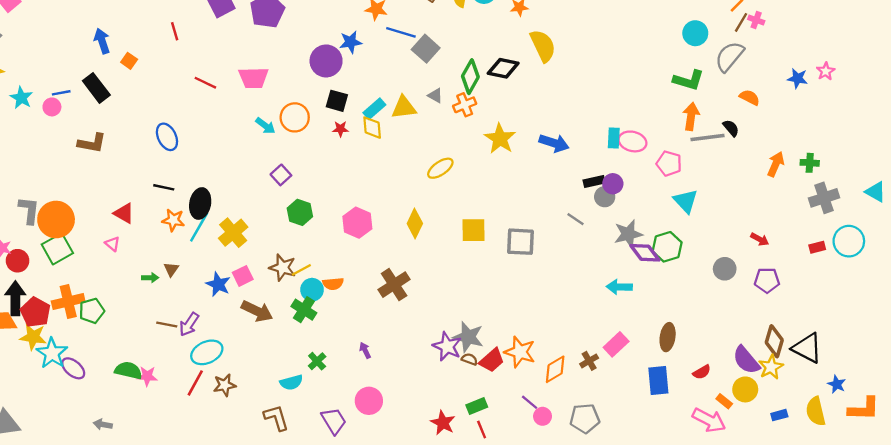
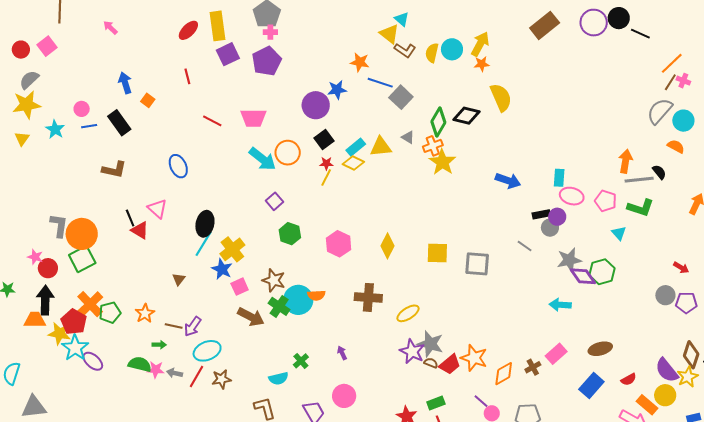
cyan circle: (695, 33) -> (683, 121), moved
green L-shape: (688, 80) -> (640, 208), moved
black square: (337, 101) -> (324, 139), turned 36
pink circle: (52, 107) -> (82, 109), moved
cyan arrow: (265, 126) -> (262, 159), size x1.6
yellow diamond: (372, 128) -> (353, 163), turned -60
yellow star: (500, 139) -> (442, 162), moved
pink ellipse: (633, 141) -> (572, 196), moved
yellow ellipse: (440, 168) -> (408, 313), moved
black line: (164, 187) -> (130, 218), moved, turned 54
cyan triangle: (686, 201) -> (619, 233), size x0.7
orange star: (173, 220) -> (145, 313), moved, turned 30
pink triangle: (112, 244) -> (157, 209), moved, size x1.5
gray circle: (725, 269) -> (665, 295), moved
yellow line: (301, 270) -> (326, 177), moved, turned -36
green arrow: (150, 278) -> (159, 345), moved
blue star: (218, 284) -> (222, 269), moved
brown cross: (394, 285) -> (368, 297), turned 36
cyan circle: (312, 290) -> (298, 300), size x1.5
orange cross: (68, 302) -> (90, 304), turned -32
green cross: (304, 310) -> (279, 306), moved
red pentagon: (35, 312) -> (74, 322), moved
brown ellipse: (668, 337) -> (600, 349), turned 65
blue rectangle: (658, 381) -> (591, 386), turned 45
orange rectangle: (724, 401) -> (647, 405), size x1.5
gray arrow: (103, 424) -> (175, 373), moved

